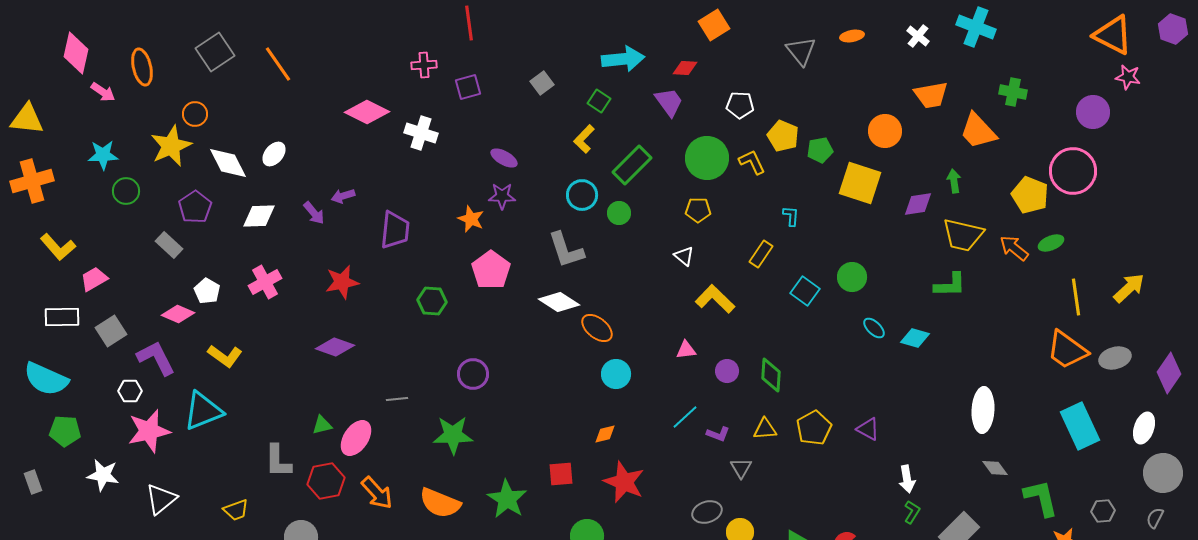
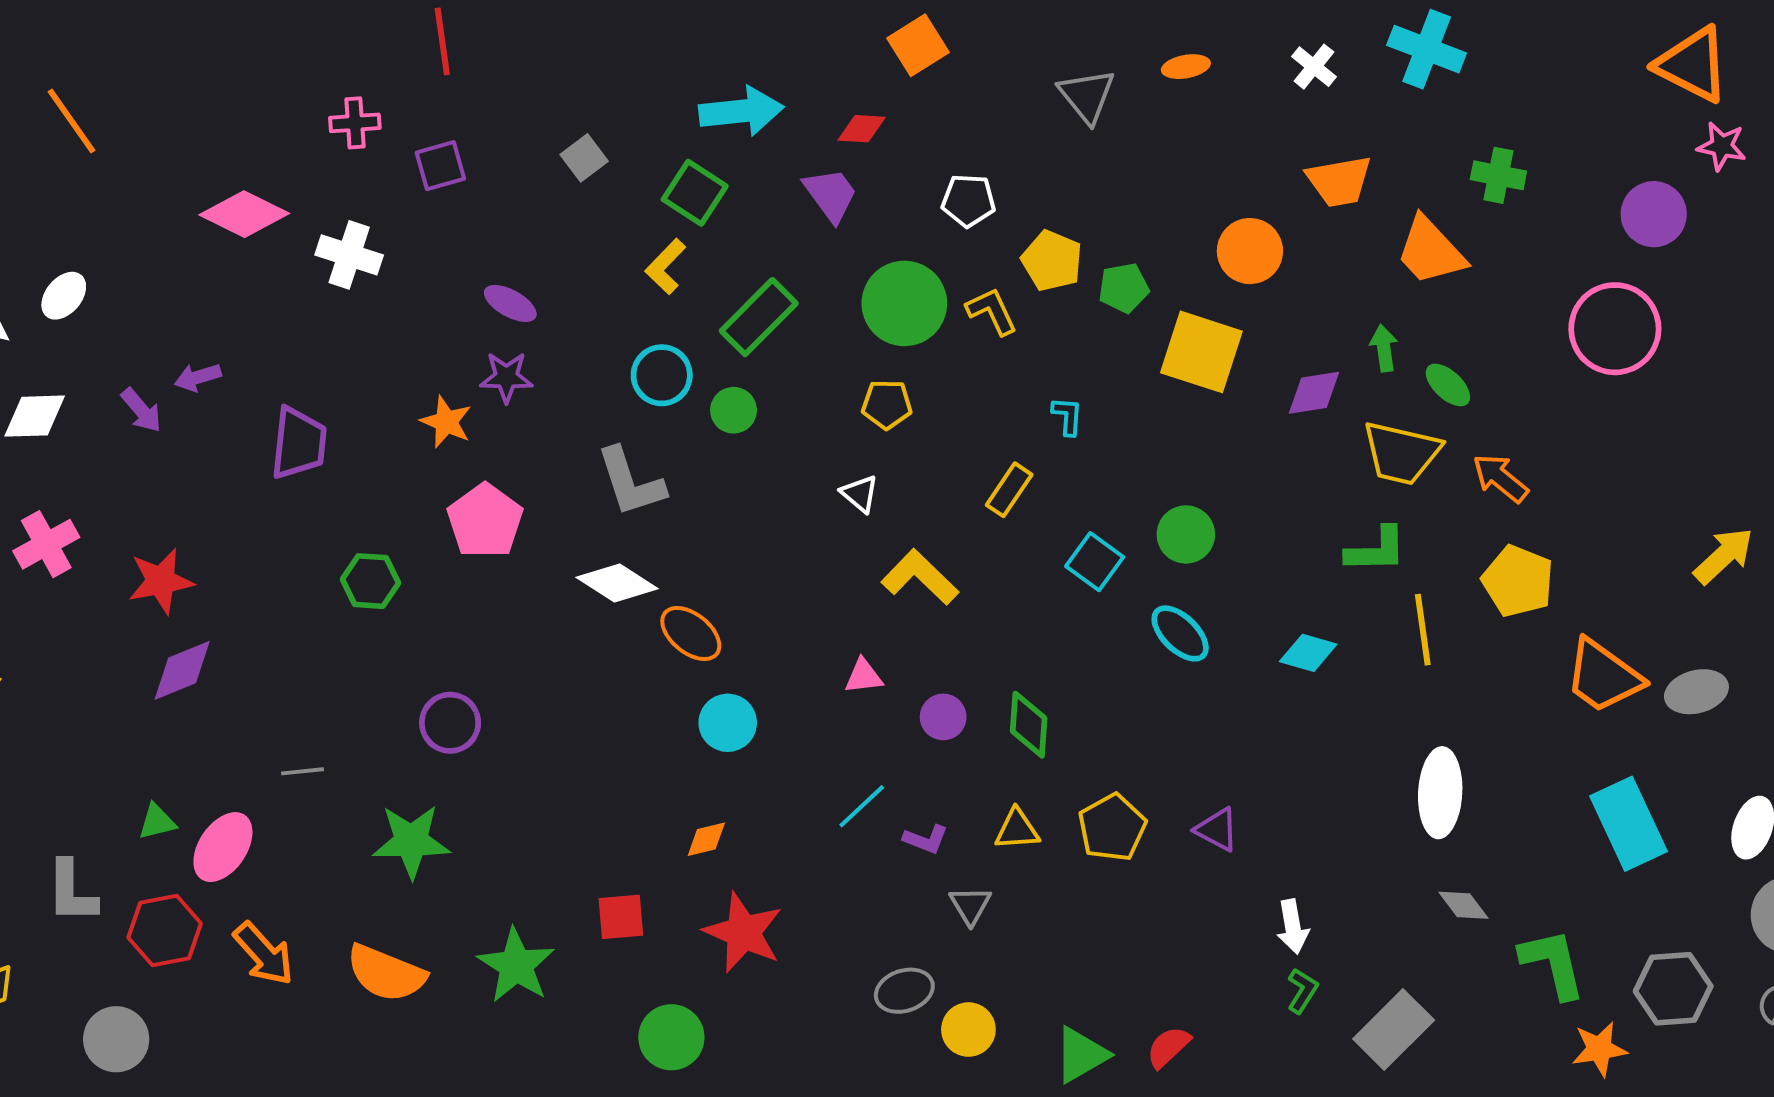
green square: (599, 101) -> (695, 193), size x1.4
yellow pentagon: (1030, 195) -> (1518, 581), moved
green ellipse: (1051, 243) -> (1448, 385), moved, turned 65
red star: (342, 282) -> (161, 581), moved
yellow line: (1076, 297) -> (1423, 630), moved
cyan ellipse: (874, 328) -> (1180, 633), moved, size x1.4
purple diamond: (335, 347) -> (182, 670), turned -42
gray hexagon: (1103, 511) -> (1673, 989), size x1.6

